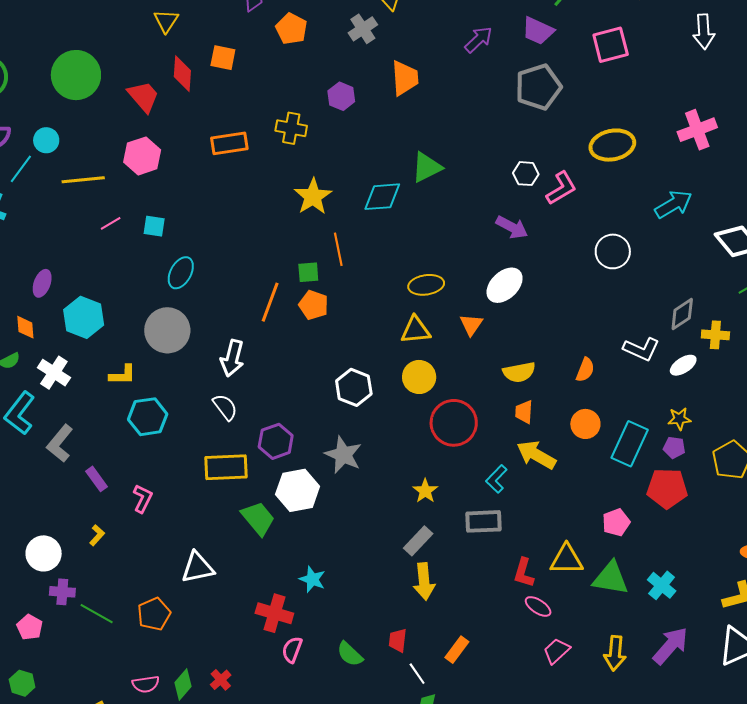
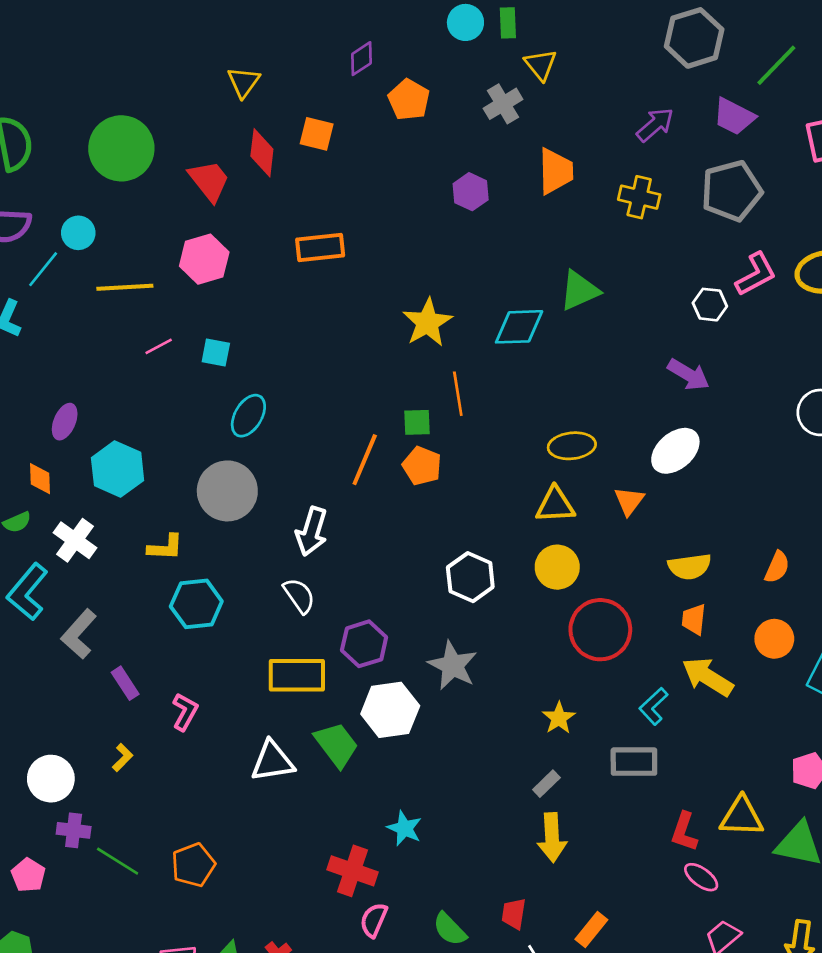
yellow cross: (291, 128) -> (639, 197), moved
pink L-shape: (561, 188) -> (756, 274), moved
gray rectangle: (418, 541) -> (546, 784), size x0.7
white triangle: (198, 568) -> (272, 761), moved

